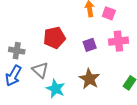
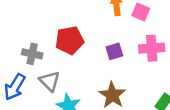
gray cross: (17, 51) -> (32, 54), moved

